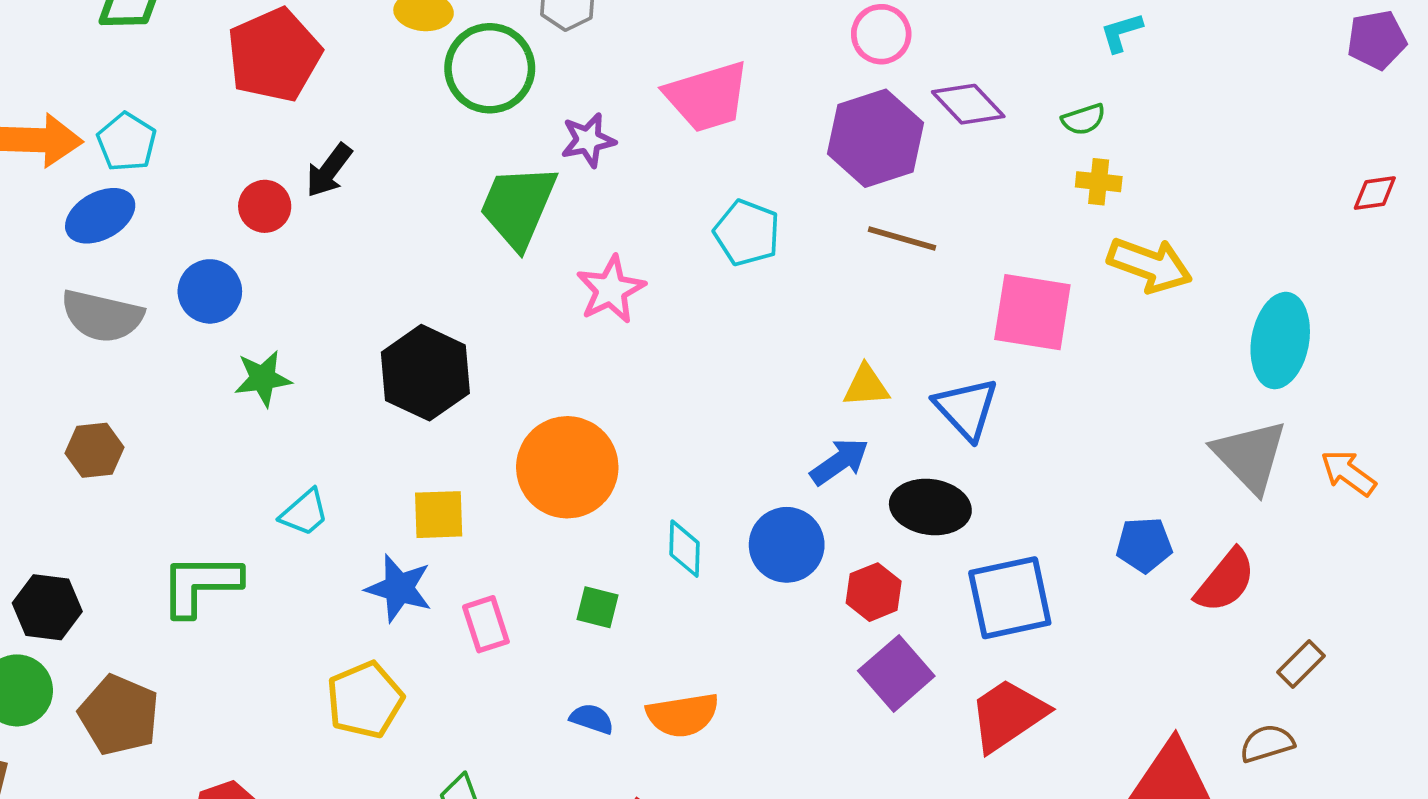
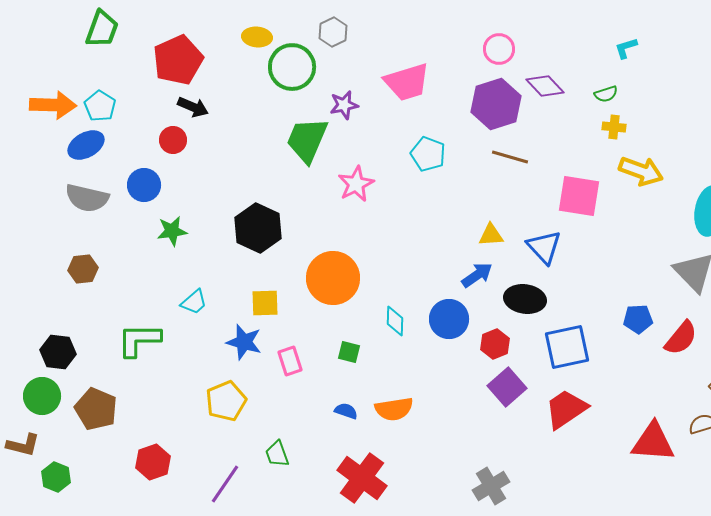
black arrow: (329, 170) -> (193, 107), moved, turned -104

